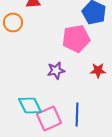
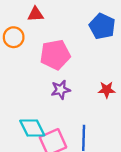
pink pentagon: (76, 38) -> (55, 55), moved

